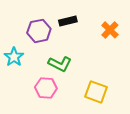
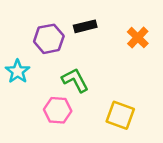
green L-shape: (60, 64) -> (75, 80), turned -145

